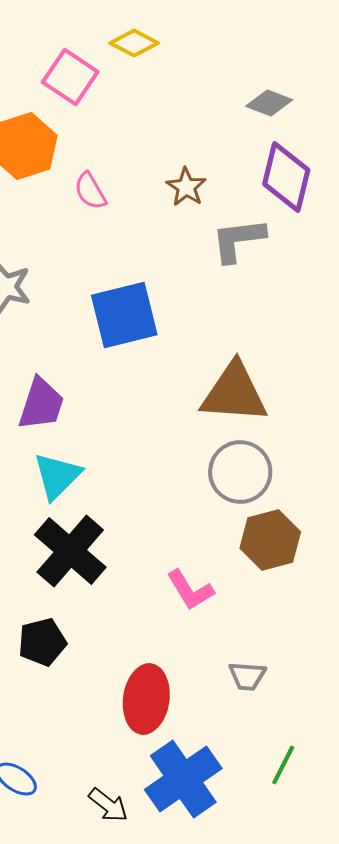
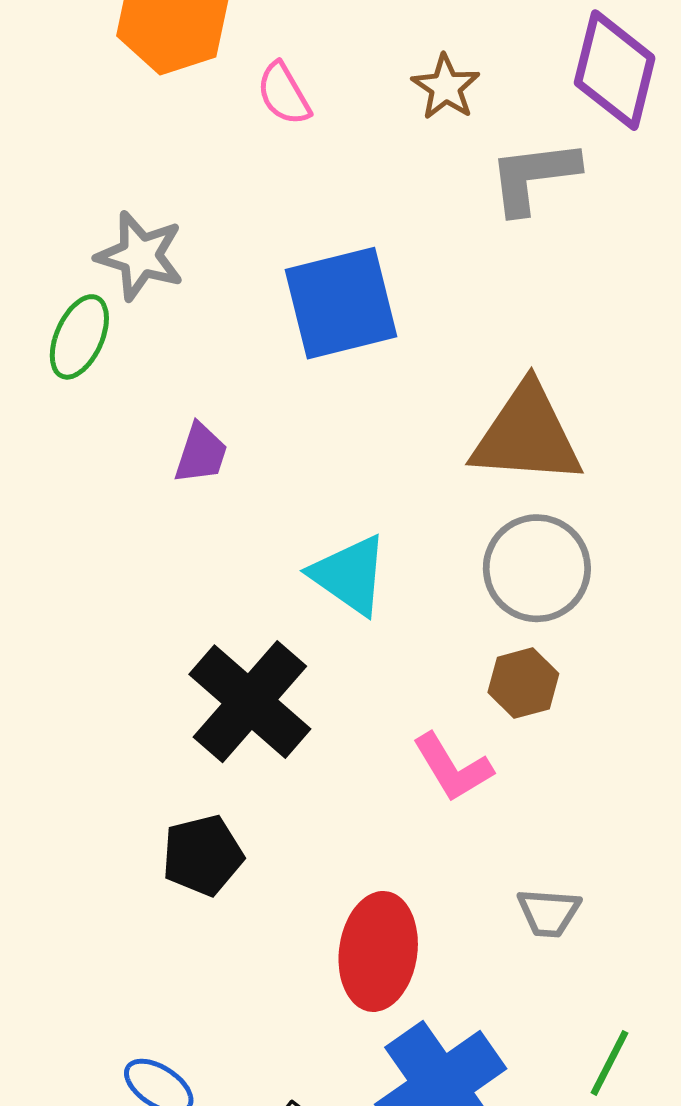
purple trapezoid: (41, 404) -> (201, 453), size x0.7
cyan triangle: (57, 476) -> (349, 575), moved, turned -40
brown hexagon: (270, 540) -> (523, 683), moved, size x0.7

